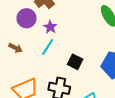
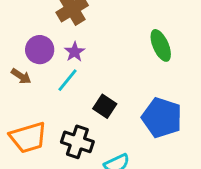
purple circle: (27, 18) -> (40, 50), moved

